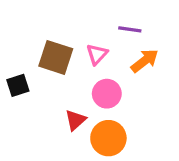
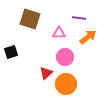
pink triangle: (97, 54) -> (59, 33), turned 48
brown square: (56, 57) -> (30, 19), moved

